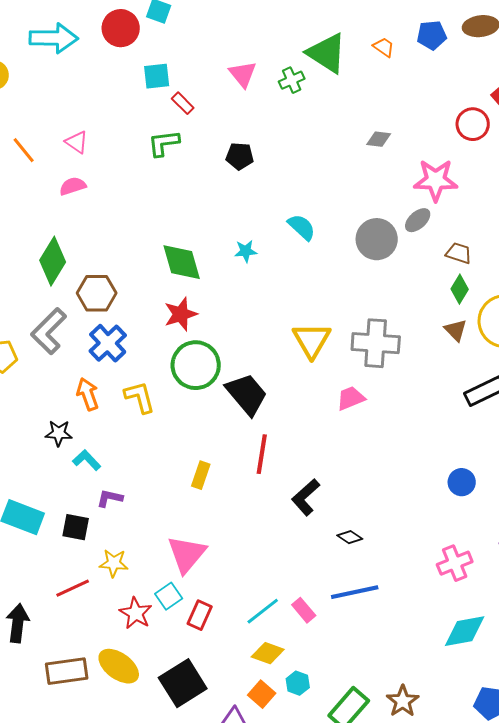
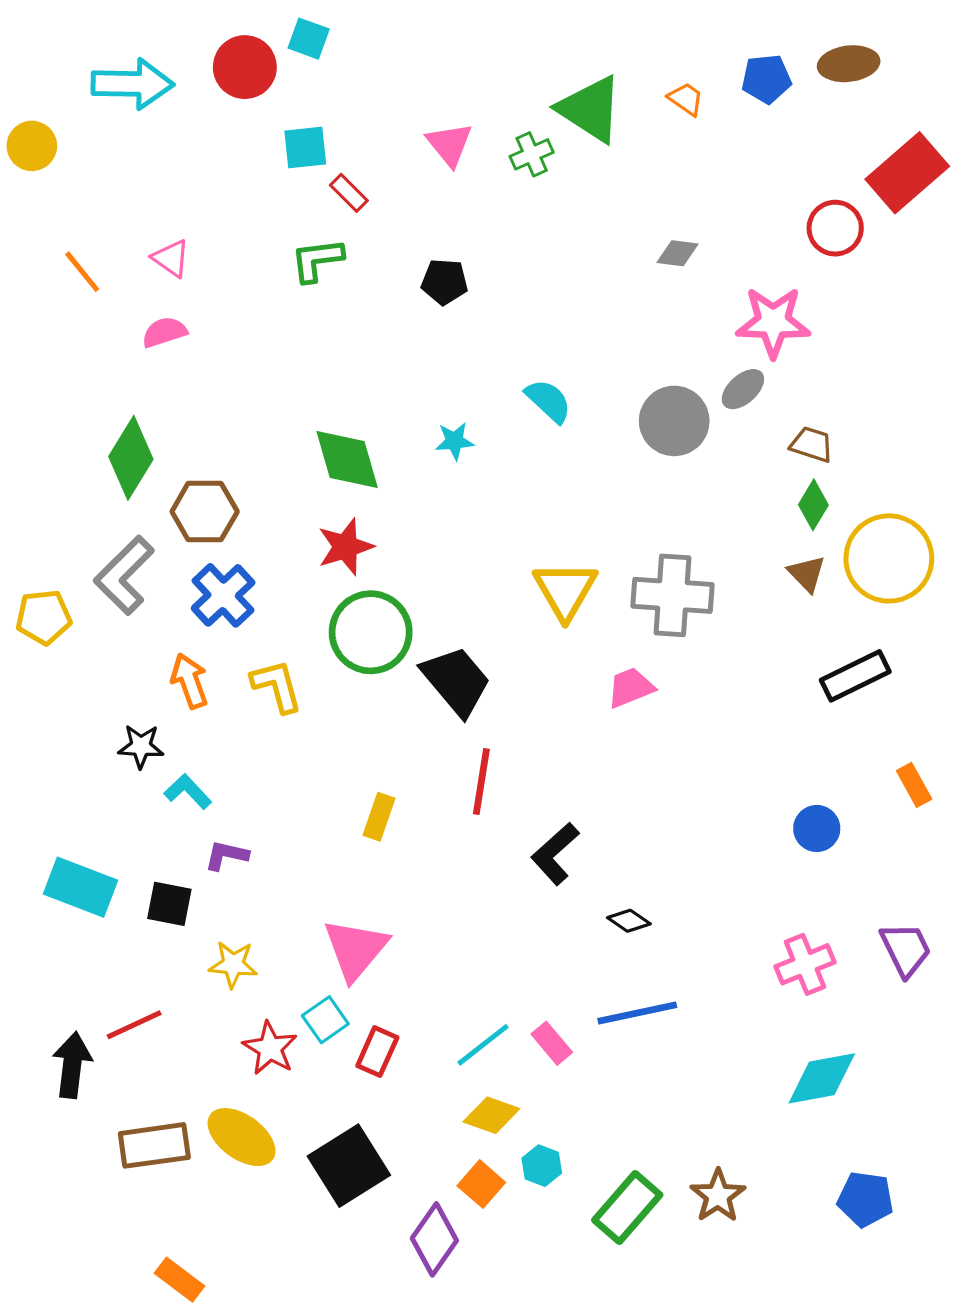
red line: (73, 588) -> (134, 1025), moved

